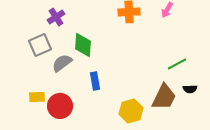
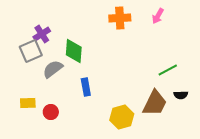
purple cross: (56, 17) -> (42, 34), moved
red circle: (60, 106) -> (51, 112), size x0.6

